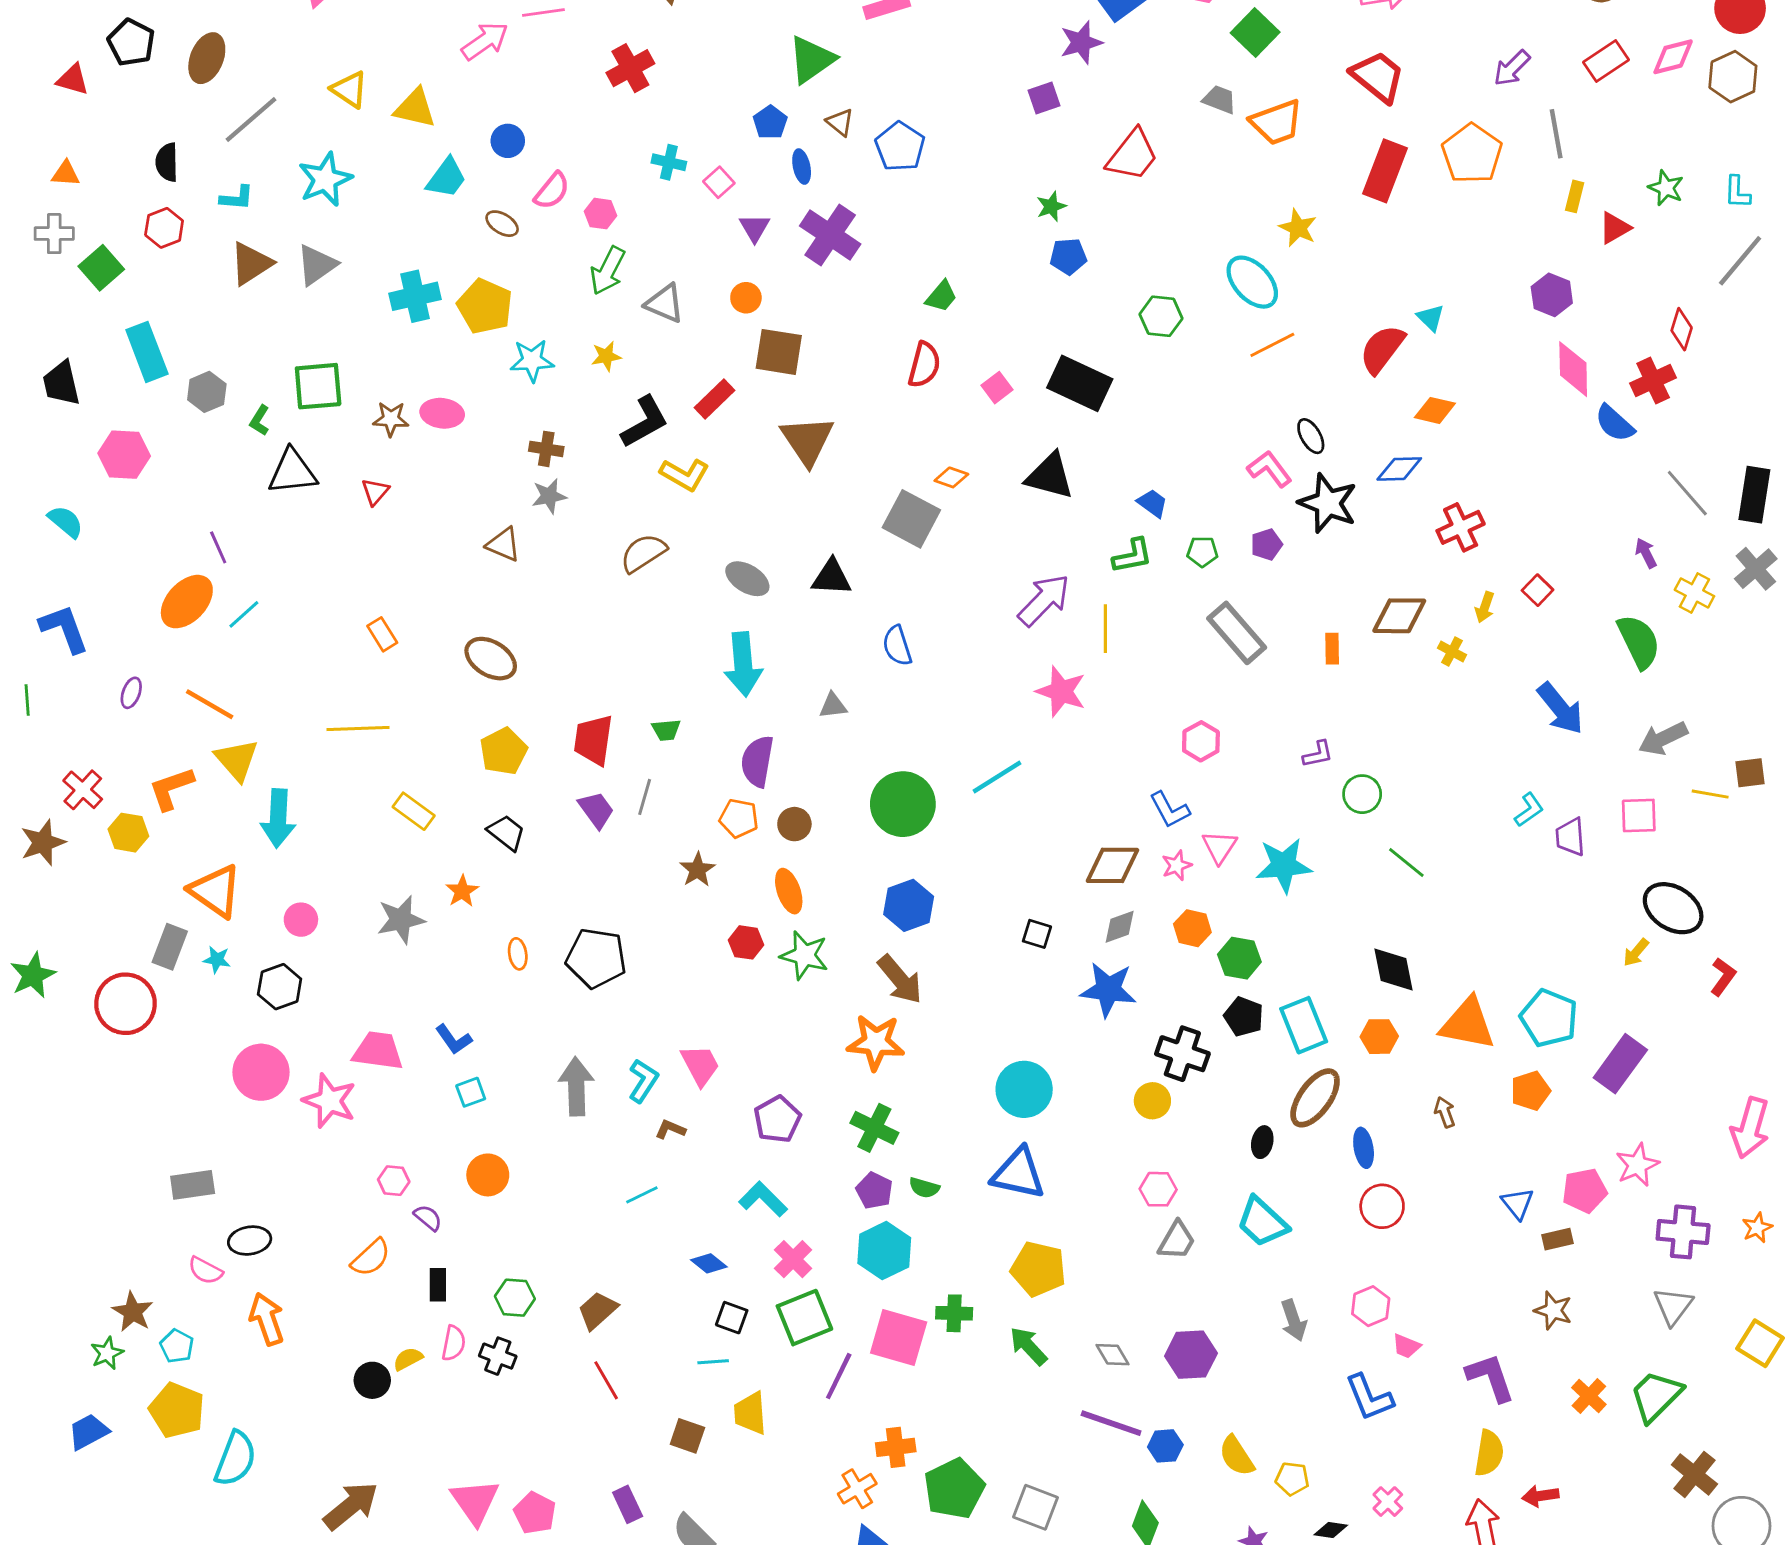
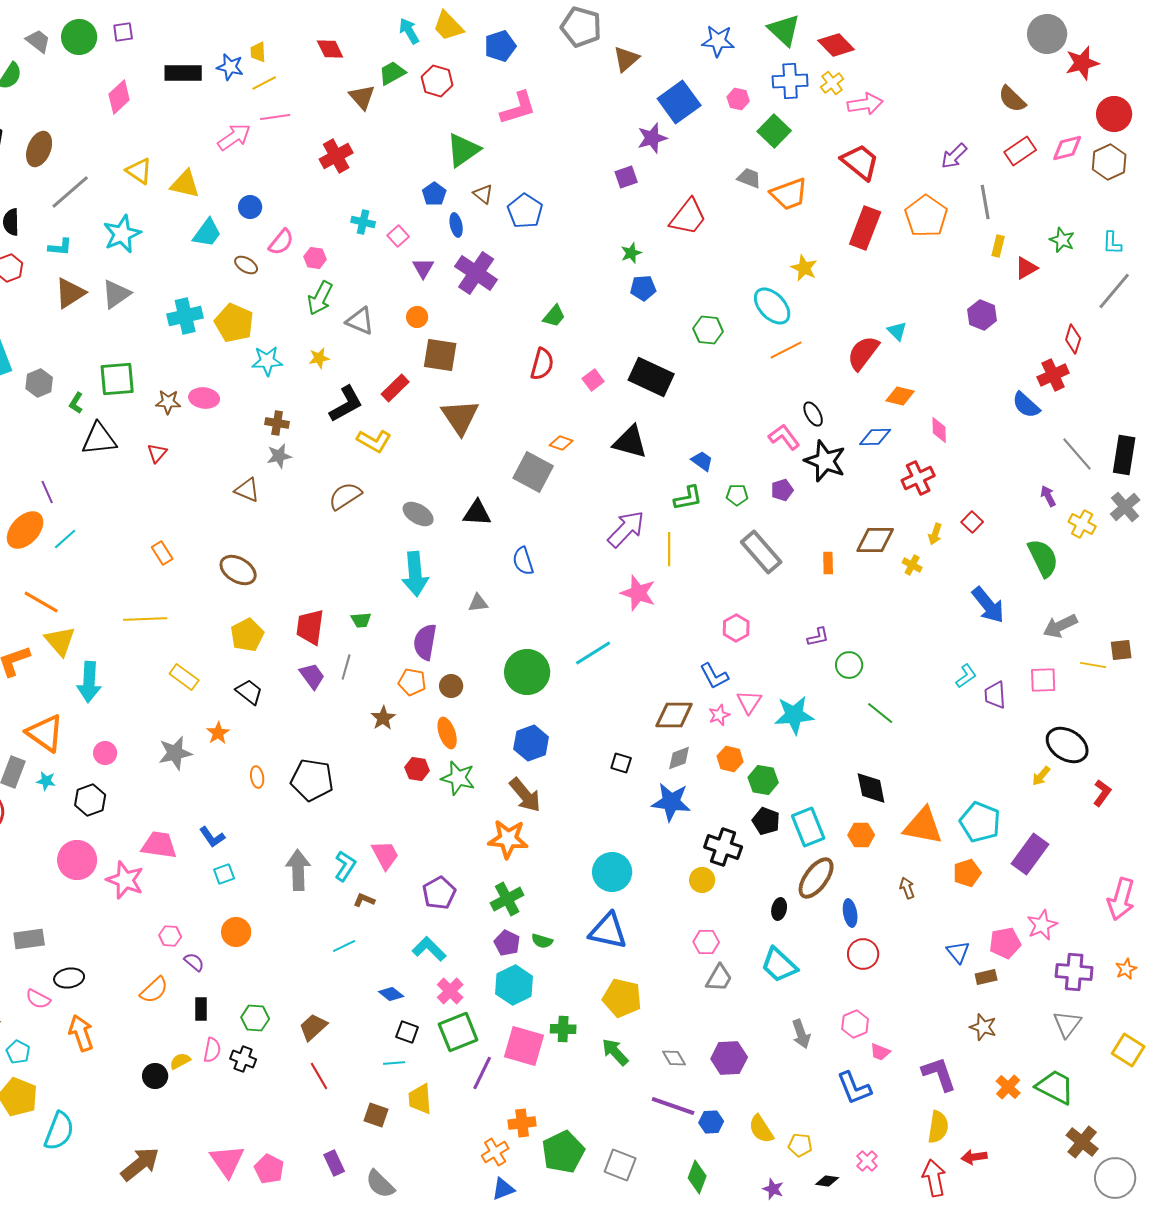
pink diamond: (1573, 369) -> (939, 430), moved, size x0.7
green cross: (874, 1128) -> (507, 899), turned 36
green trapezoid: (1656, 1396) -> (1055, 1087), turned 72

